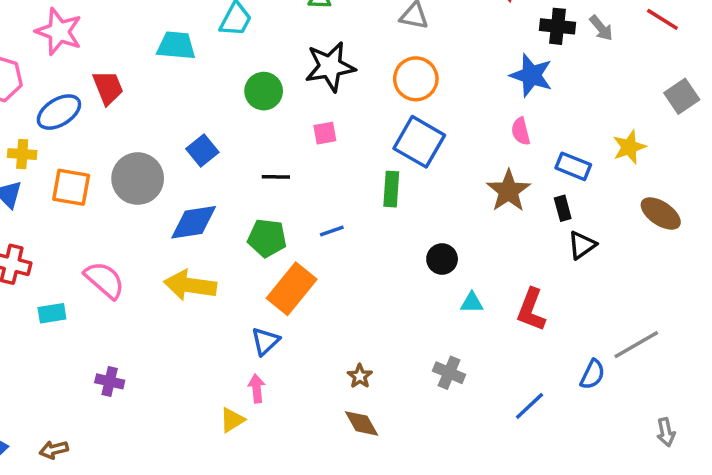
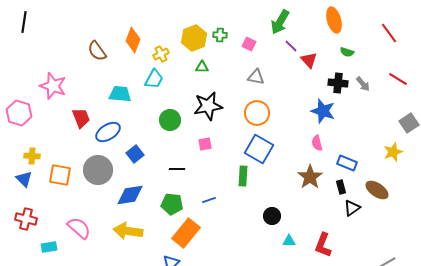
blue ellipse: (59, 112) -> (108, 132), moved
yellow star: (629, 147) -> (393, 152), moved
brown ellipse: (661, 214) -> (377, 190), moved

